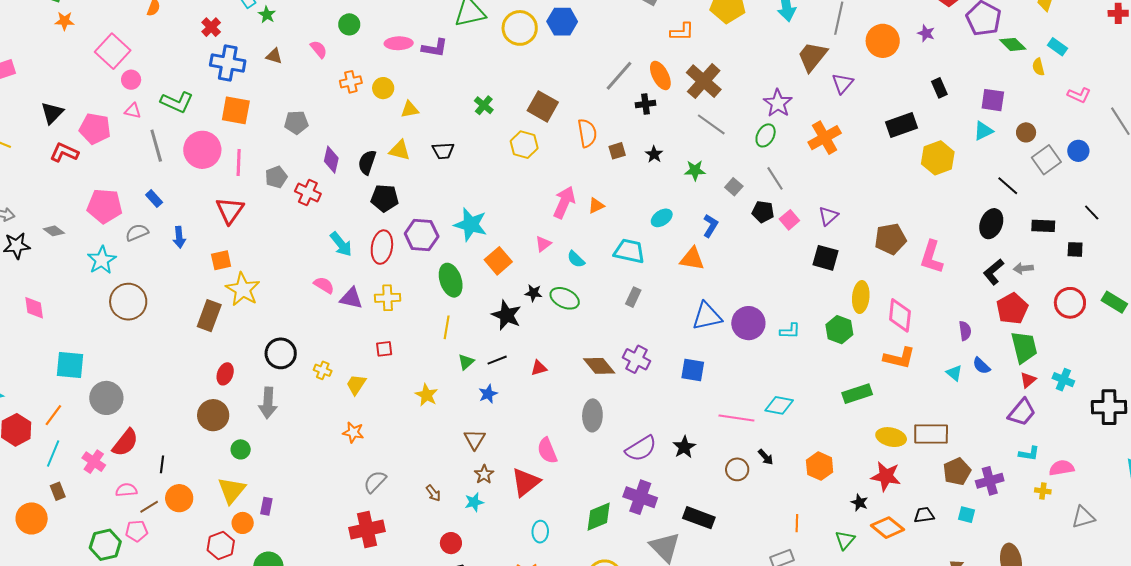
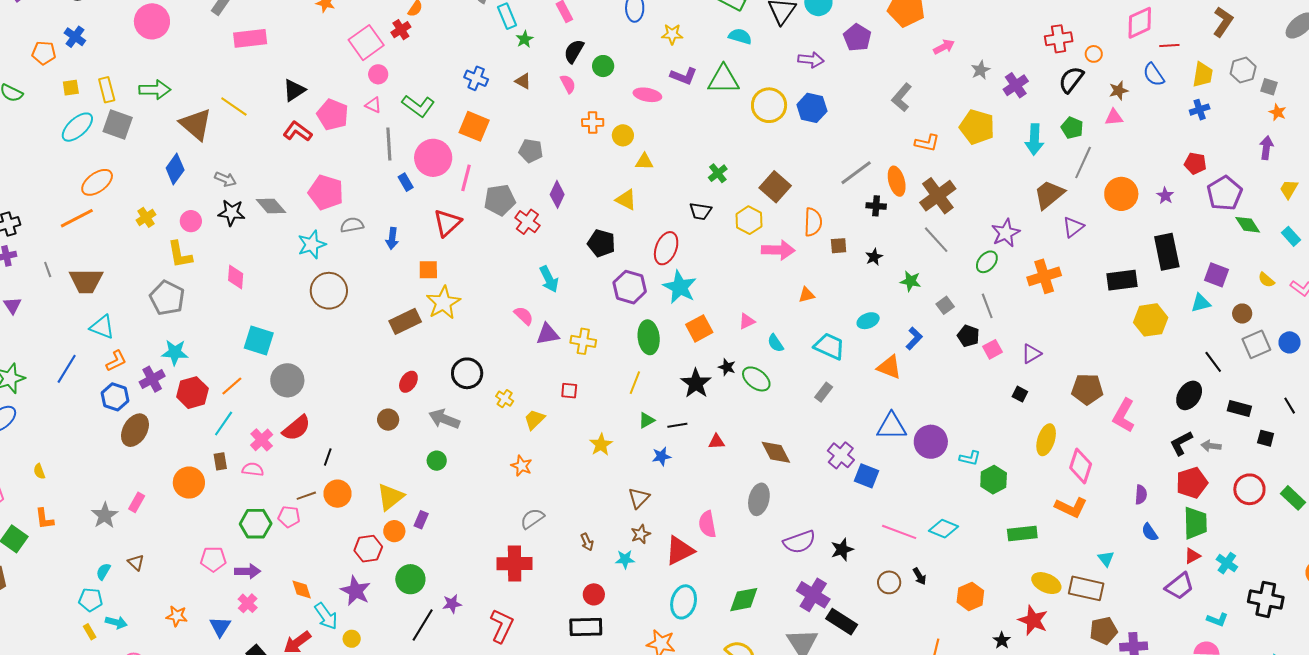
red cross: (211, 27) -> (401, 30), moved
purple L-shape: (435, 48) -> (684, 76), moved
blue cross: (228, 63) -> (476, 78), size x0.7
yellow semicircle: (1038, 67) -> (1266, 280), moved, turned -48
black rectangle: (939, 88) -> (1167, 252), size x1.8
black trapezoid: (443, 151) -> (700, 211), moved
black semicircle: (367, 162) -> (574, 51), moved
gray pentagon: (276, 177) -> (500, 200), size x1.4
blue rectangle: (154, 199) -> (406, 182), moved
pink arrow: (564, 202) -> (778, 250), moved, turned 56
gray diamond: (54, 231) -> (271, 206), size x1.4
red ellipse: (382, 247) -> (666, 248), moved
black square: (826, 258) -> (1020, 394), size x0.6
purple triangle: (351, 298) -> (548, 334), turned -35
brown rectangle: (209, 316) -> (405, 321), turned 32
green hexagon: (839, 330) -> (994, 480), moved
purple cross: (637, 359) -> (841, 455), moved
cyan triangle: (954, 373) -> (1106, 559), moved
gray arrow: (268, 403) -> (444, 419), turned 96
brown circle: (213, 415) -> (388, 420), size x0.7
green circle: (241, 449) -> (437, 461), moved
cyan L-shape: (1029, 454) -> (1217, 620), moved
pink semicircle: (126, 490) -> (253, 469), moved
purple cross: (640, 497) -> (813, 595), moved
cyan ellipse: (540, 532) -> (684, 602), size x1.5

